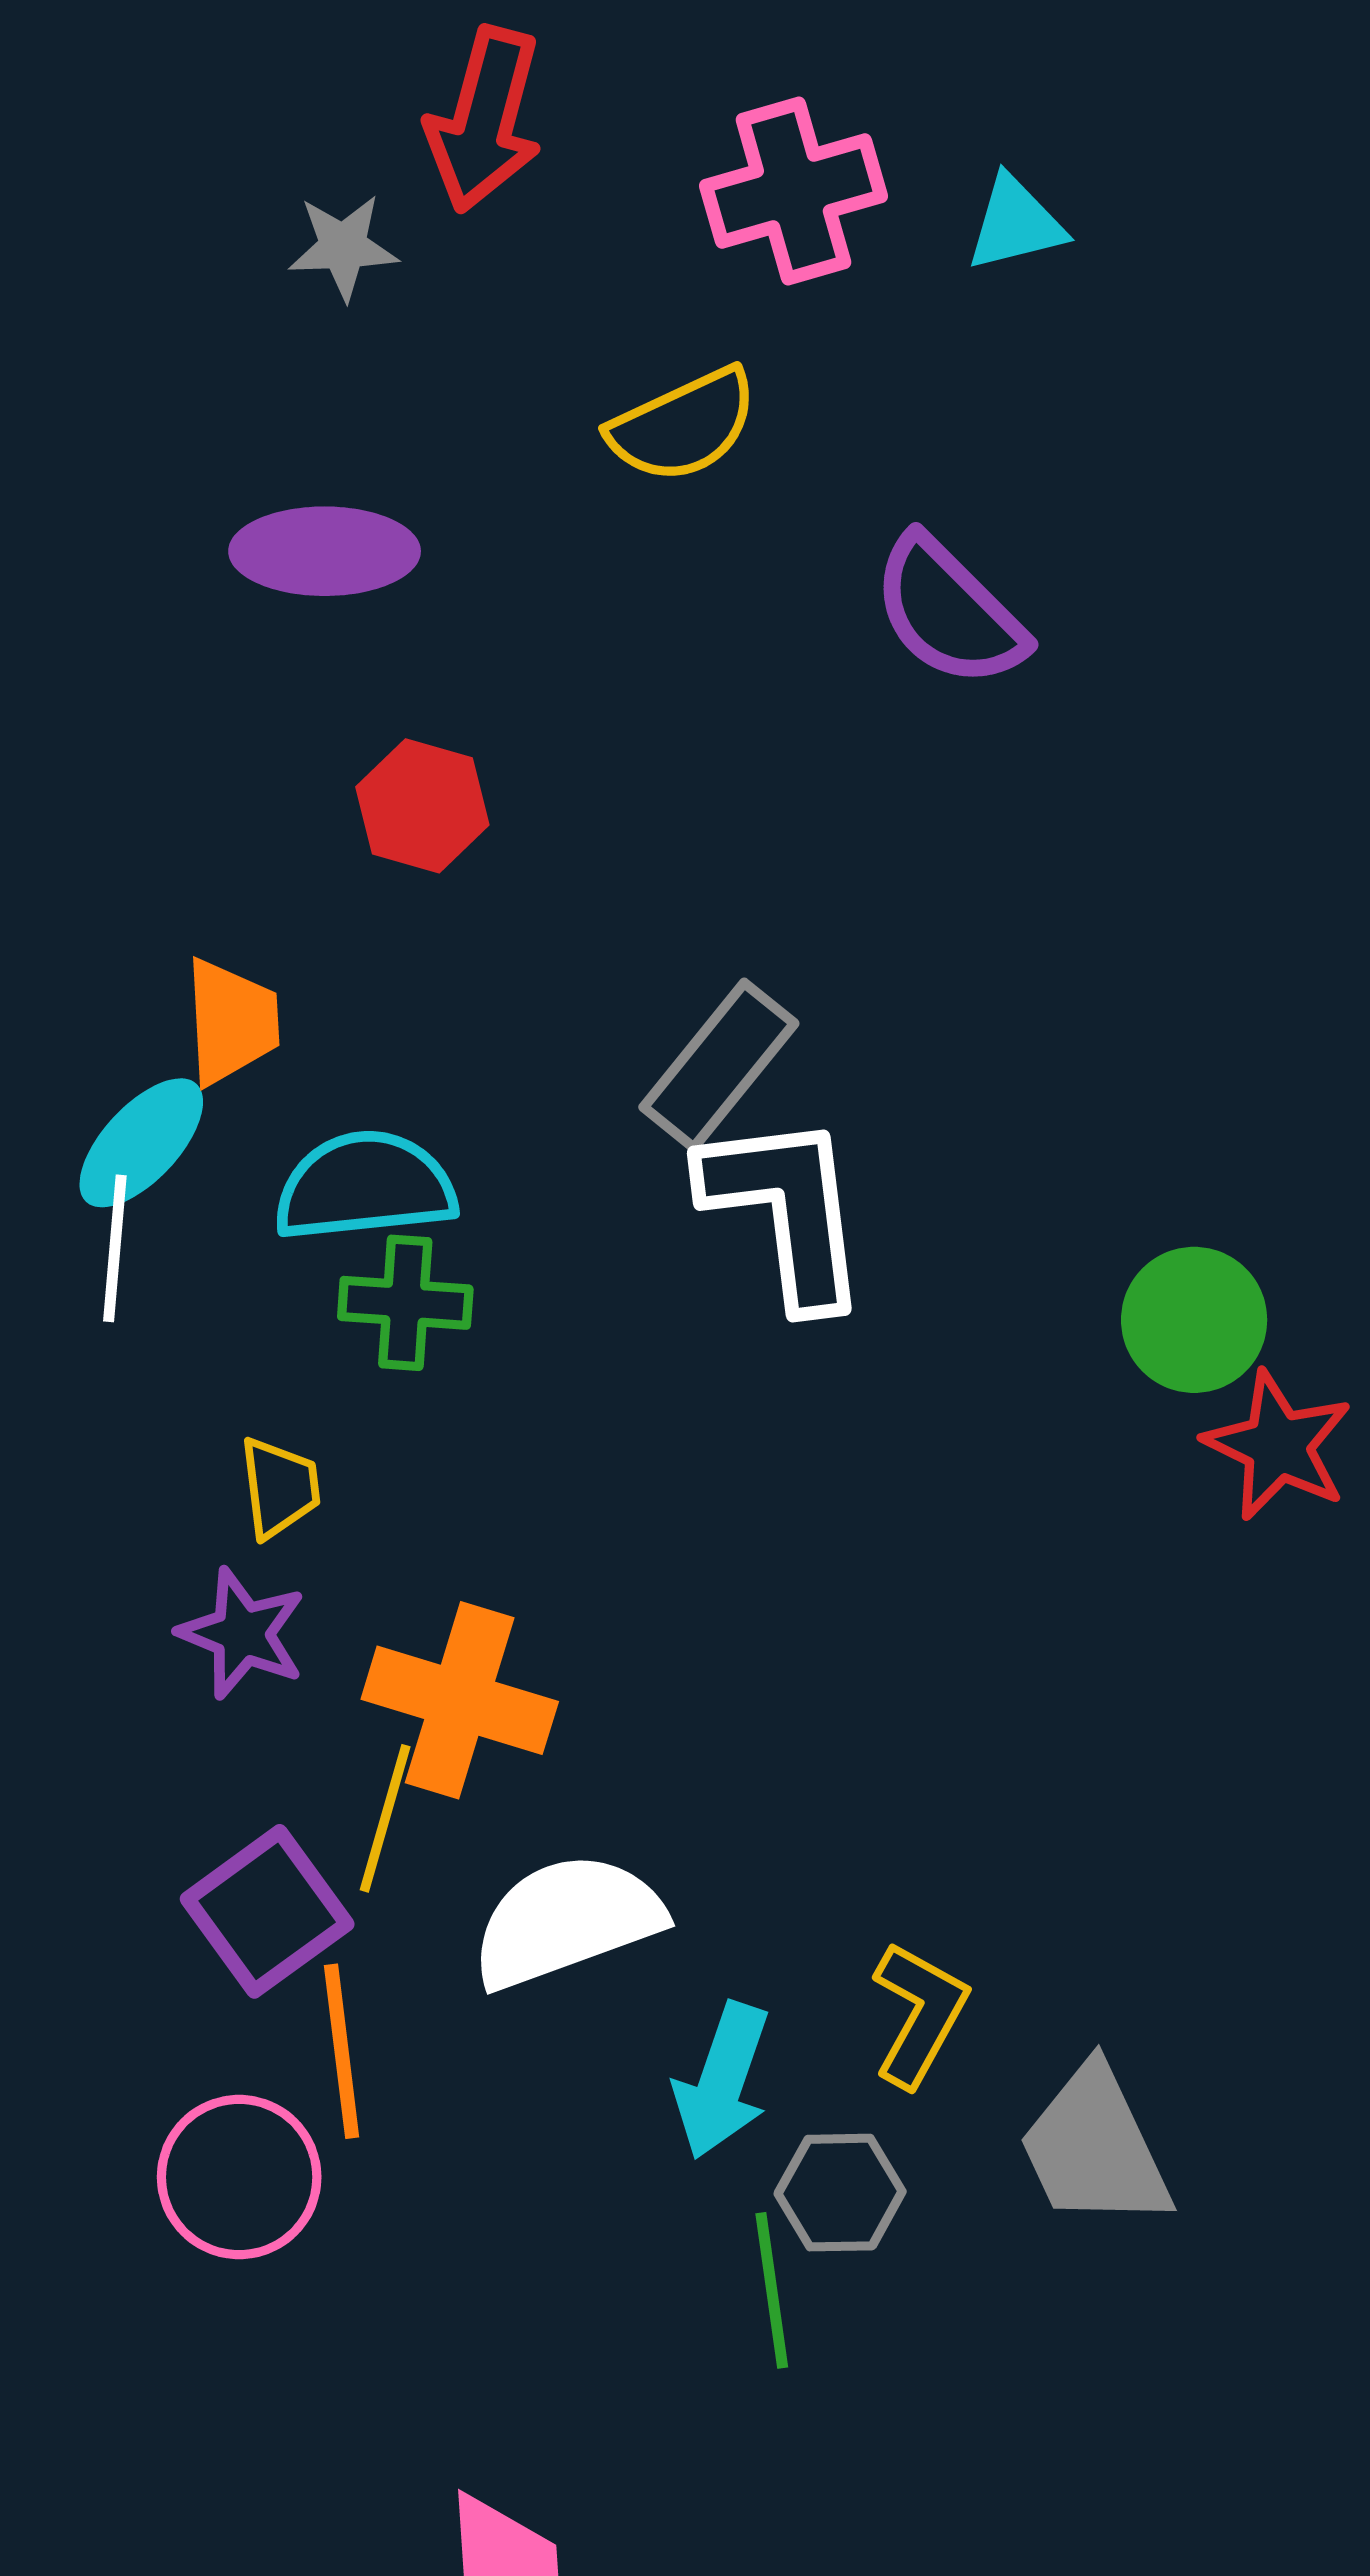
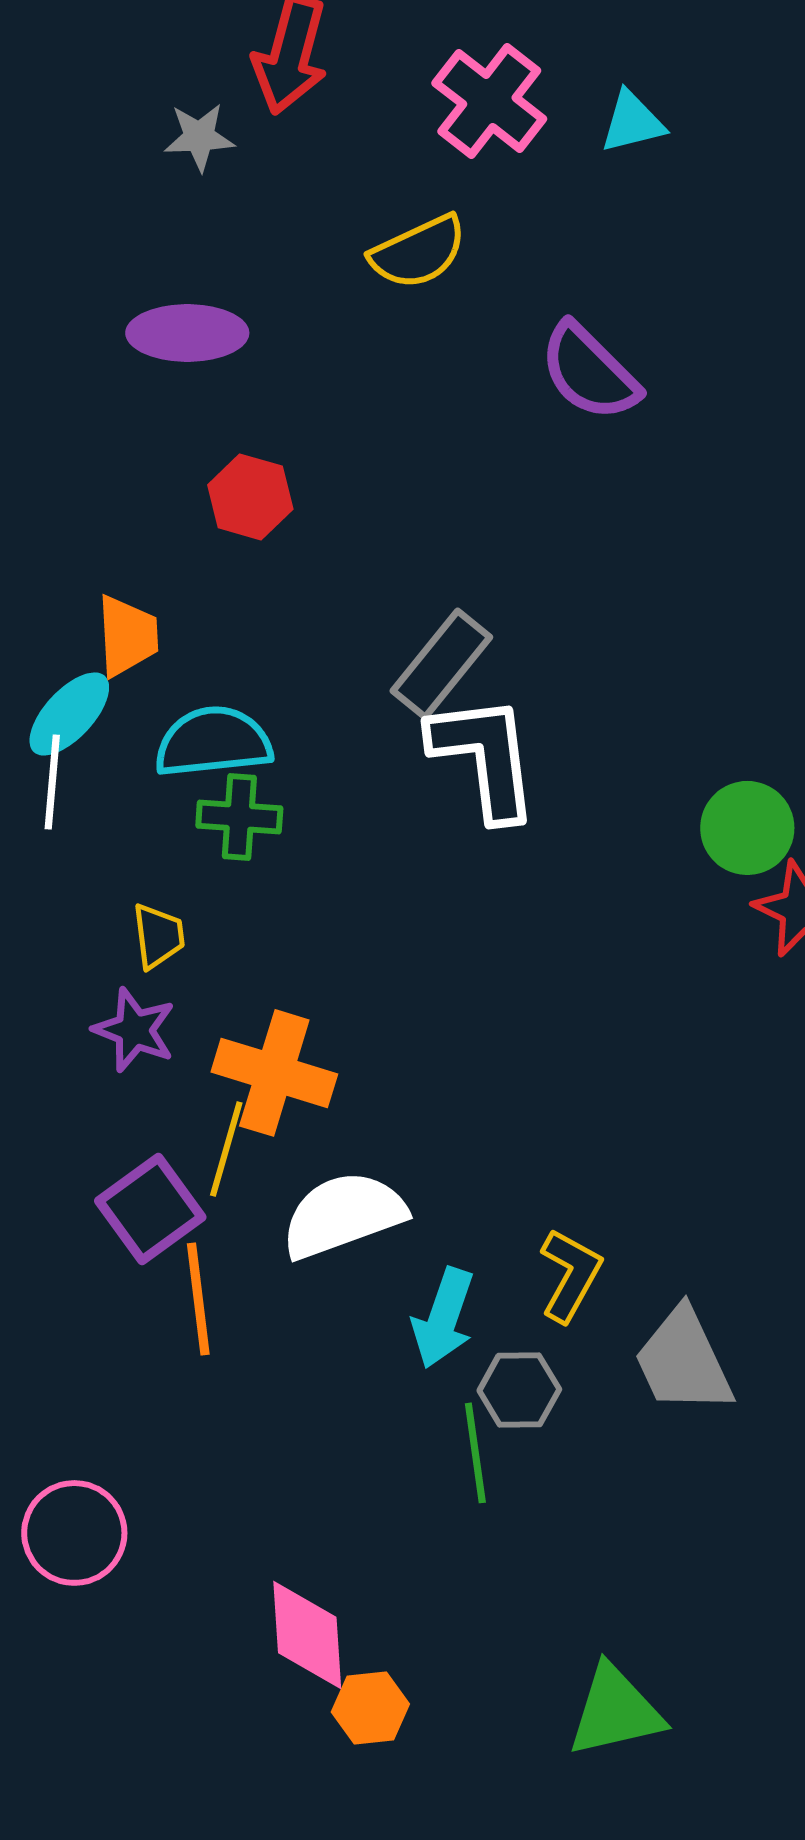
pink cross: (793, 191) -> (489, 101), turned -36
pink circle: (239, 2177) -> (74, 1533), moved

